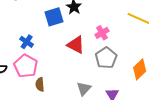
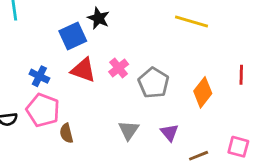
pink cross: (102, 33) -> (119, 68), moved
red triangle: (76, 45) -> (83, 70), moved

